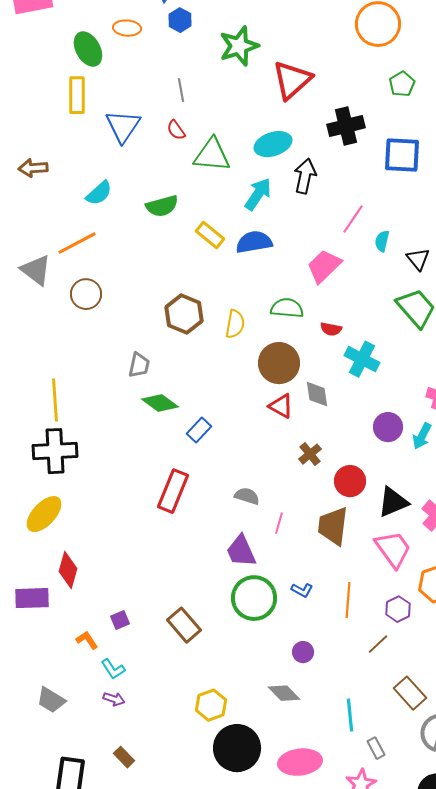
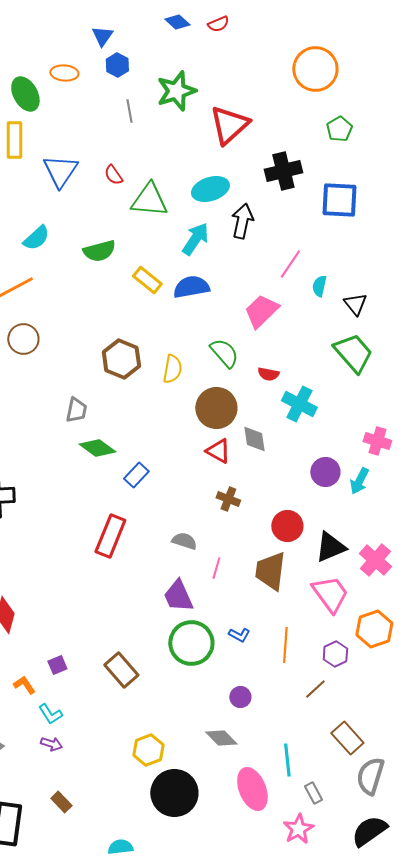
gray line: (181, 90) -> (129, 111), moved
green semicircle: (287, 308) -> (224, 353), turned 44
brown cross: (310, 454) -> (228, 499), moved, turned -30
pink ellipse: (300, 762) -> (252, 789), moved, turned 75

